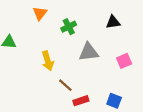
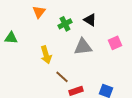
black triangle: (113, 22) -> (90, 20), moved, turned 40
pink square: (124, 61) -> (115, 43), moved

